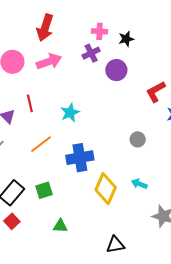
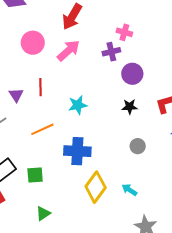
black star: (126, 39) -> (130, 107), moved
pink arrow: (49, 62) -> (68, 51), turned -35
green triangle: (60, 226) -> (43, 213), turned -49

